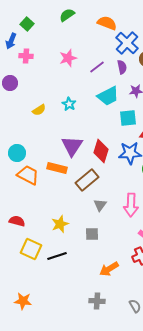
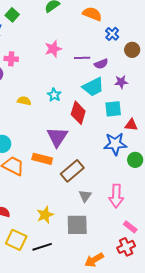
blue cross: (127, 43) -> (112, 34), size x0.6
pink cross: (26, 56) -> (11, 59), moved
purple line: (97, 67) -> (82, 58), turned 35
purple semicircle: (122, 67) -> (101, 64), moved, turned 80
yellow semicircle: (39, 110) -> (24, 101), turned -136
red diamond: (101, 151) -> (78, 113), moved
gray square: (92, 234) -> (77, 225), size x1.6

